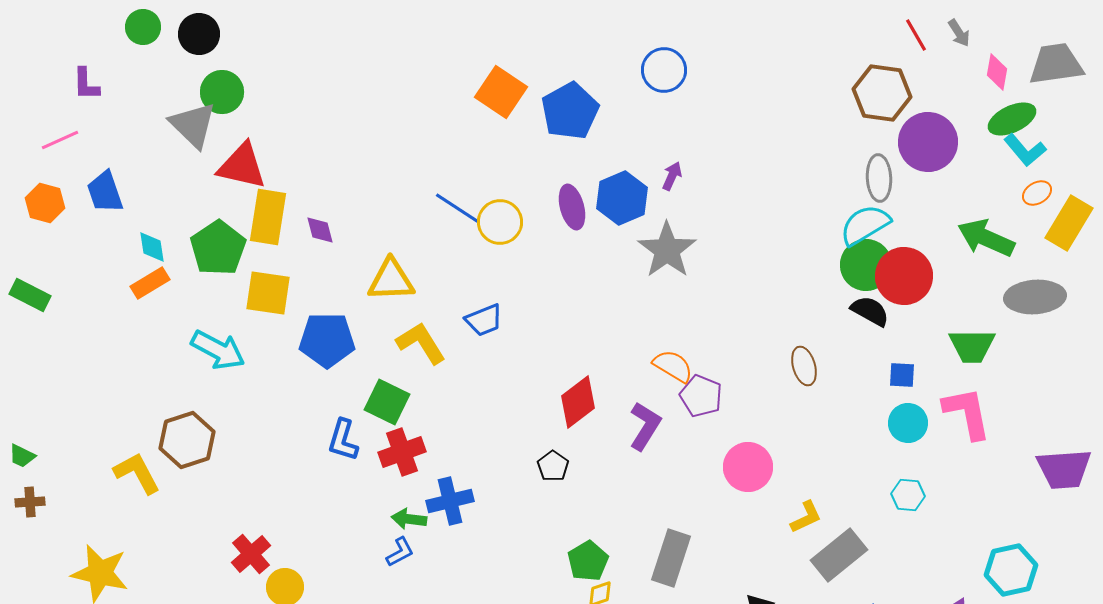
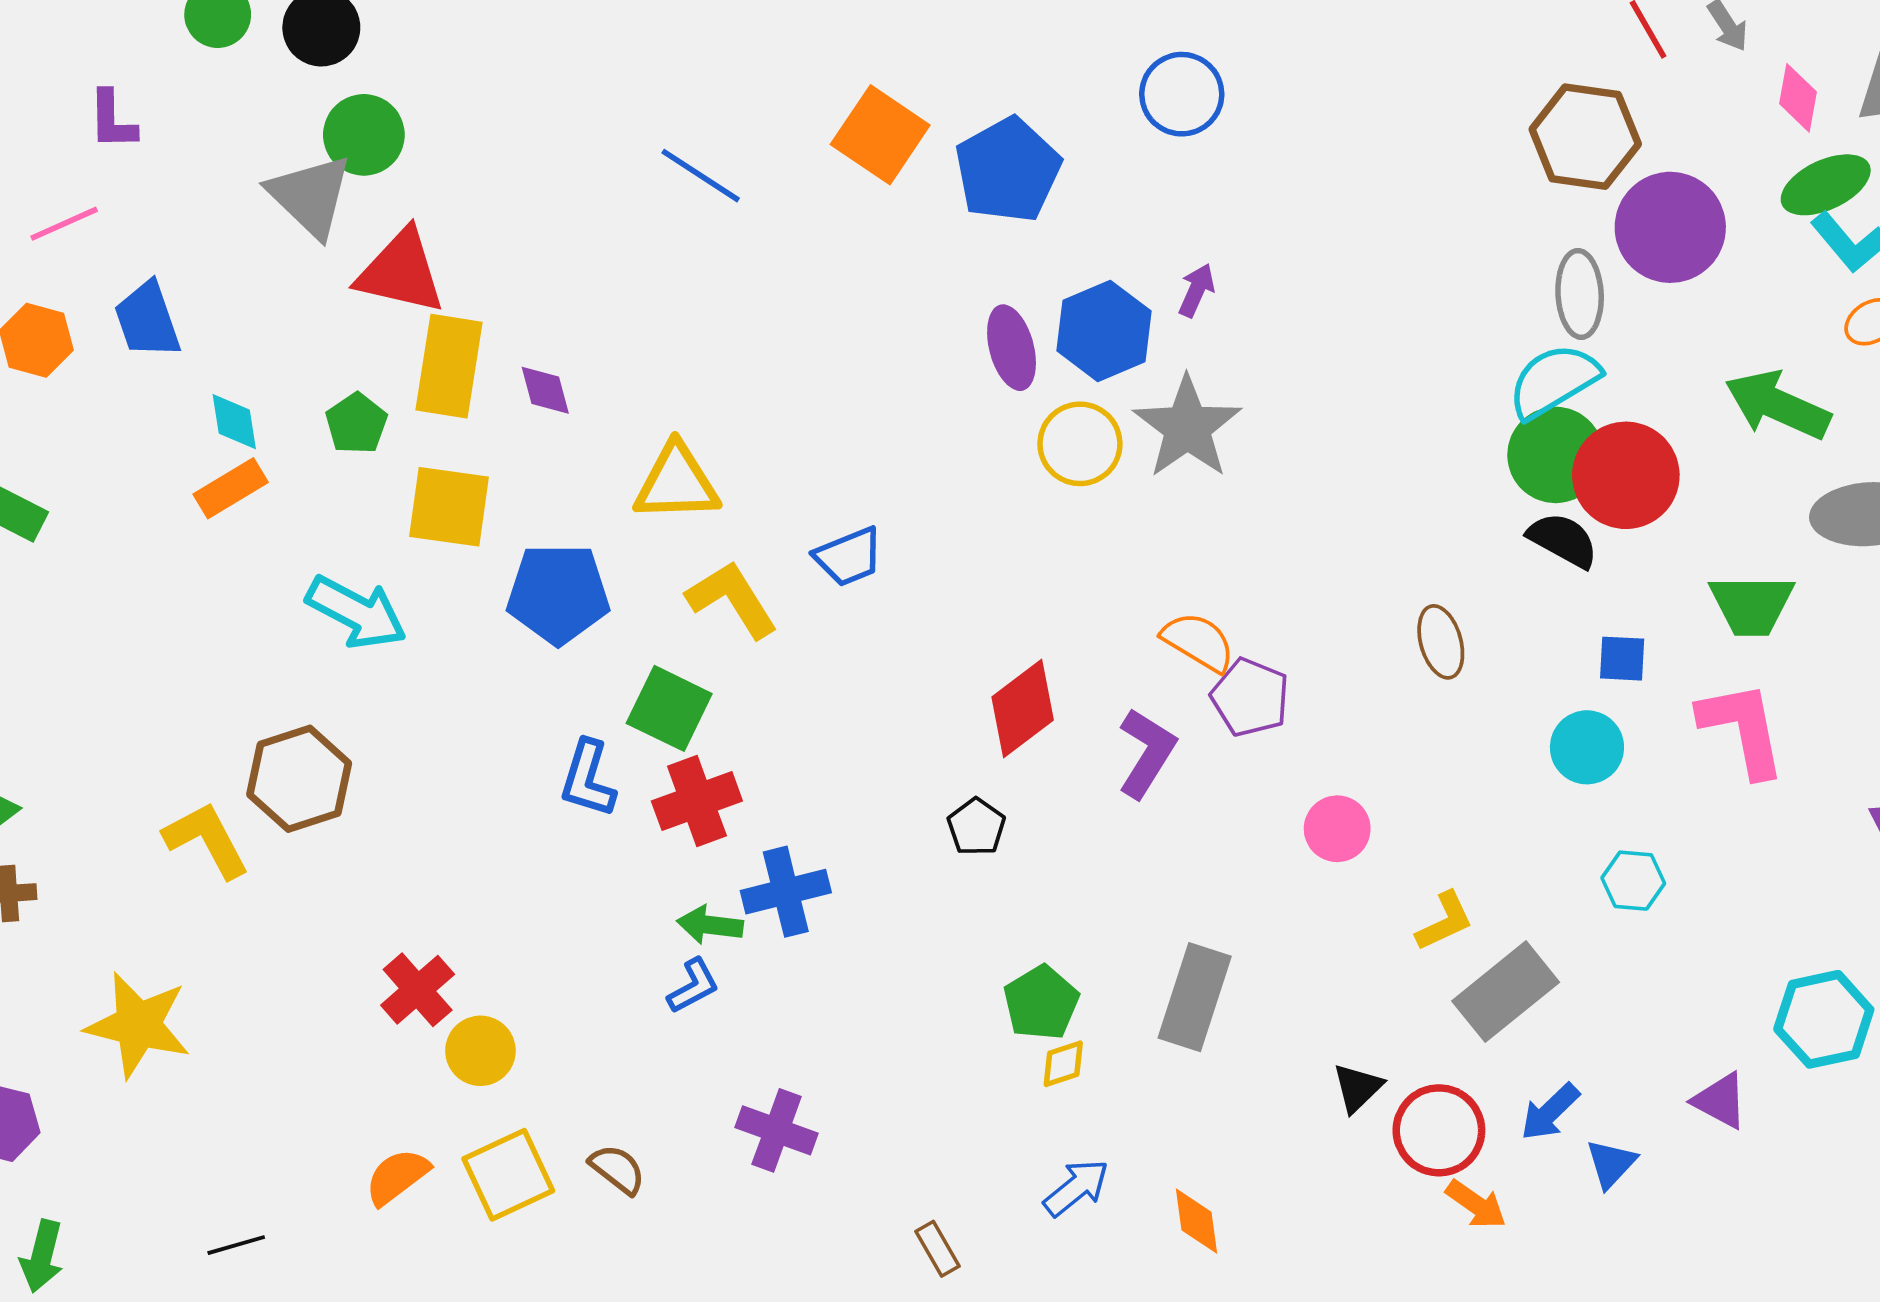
blue line: (457, 208) -> (701, 176), moved
yellow circle: (500, 222) -> (1080, 444), moved
green pentagon: (218, 248) -> (356, 424), size x0.6
cyan circle: (908, 423) -> (1587, 747), moved
pink circle: (748, 467) -> (1337, 829), size x0.7

